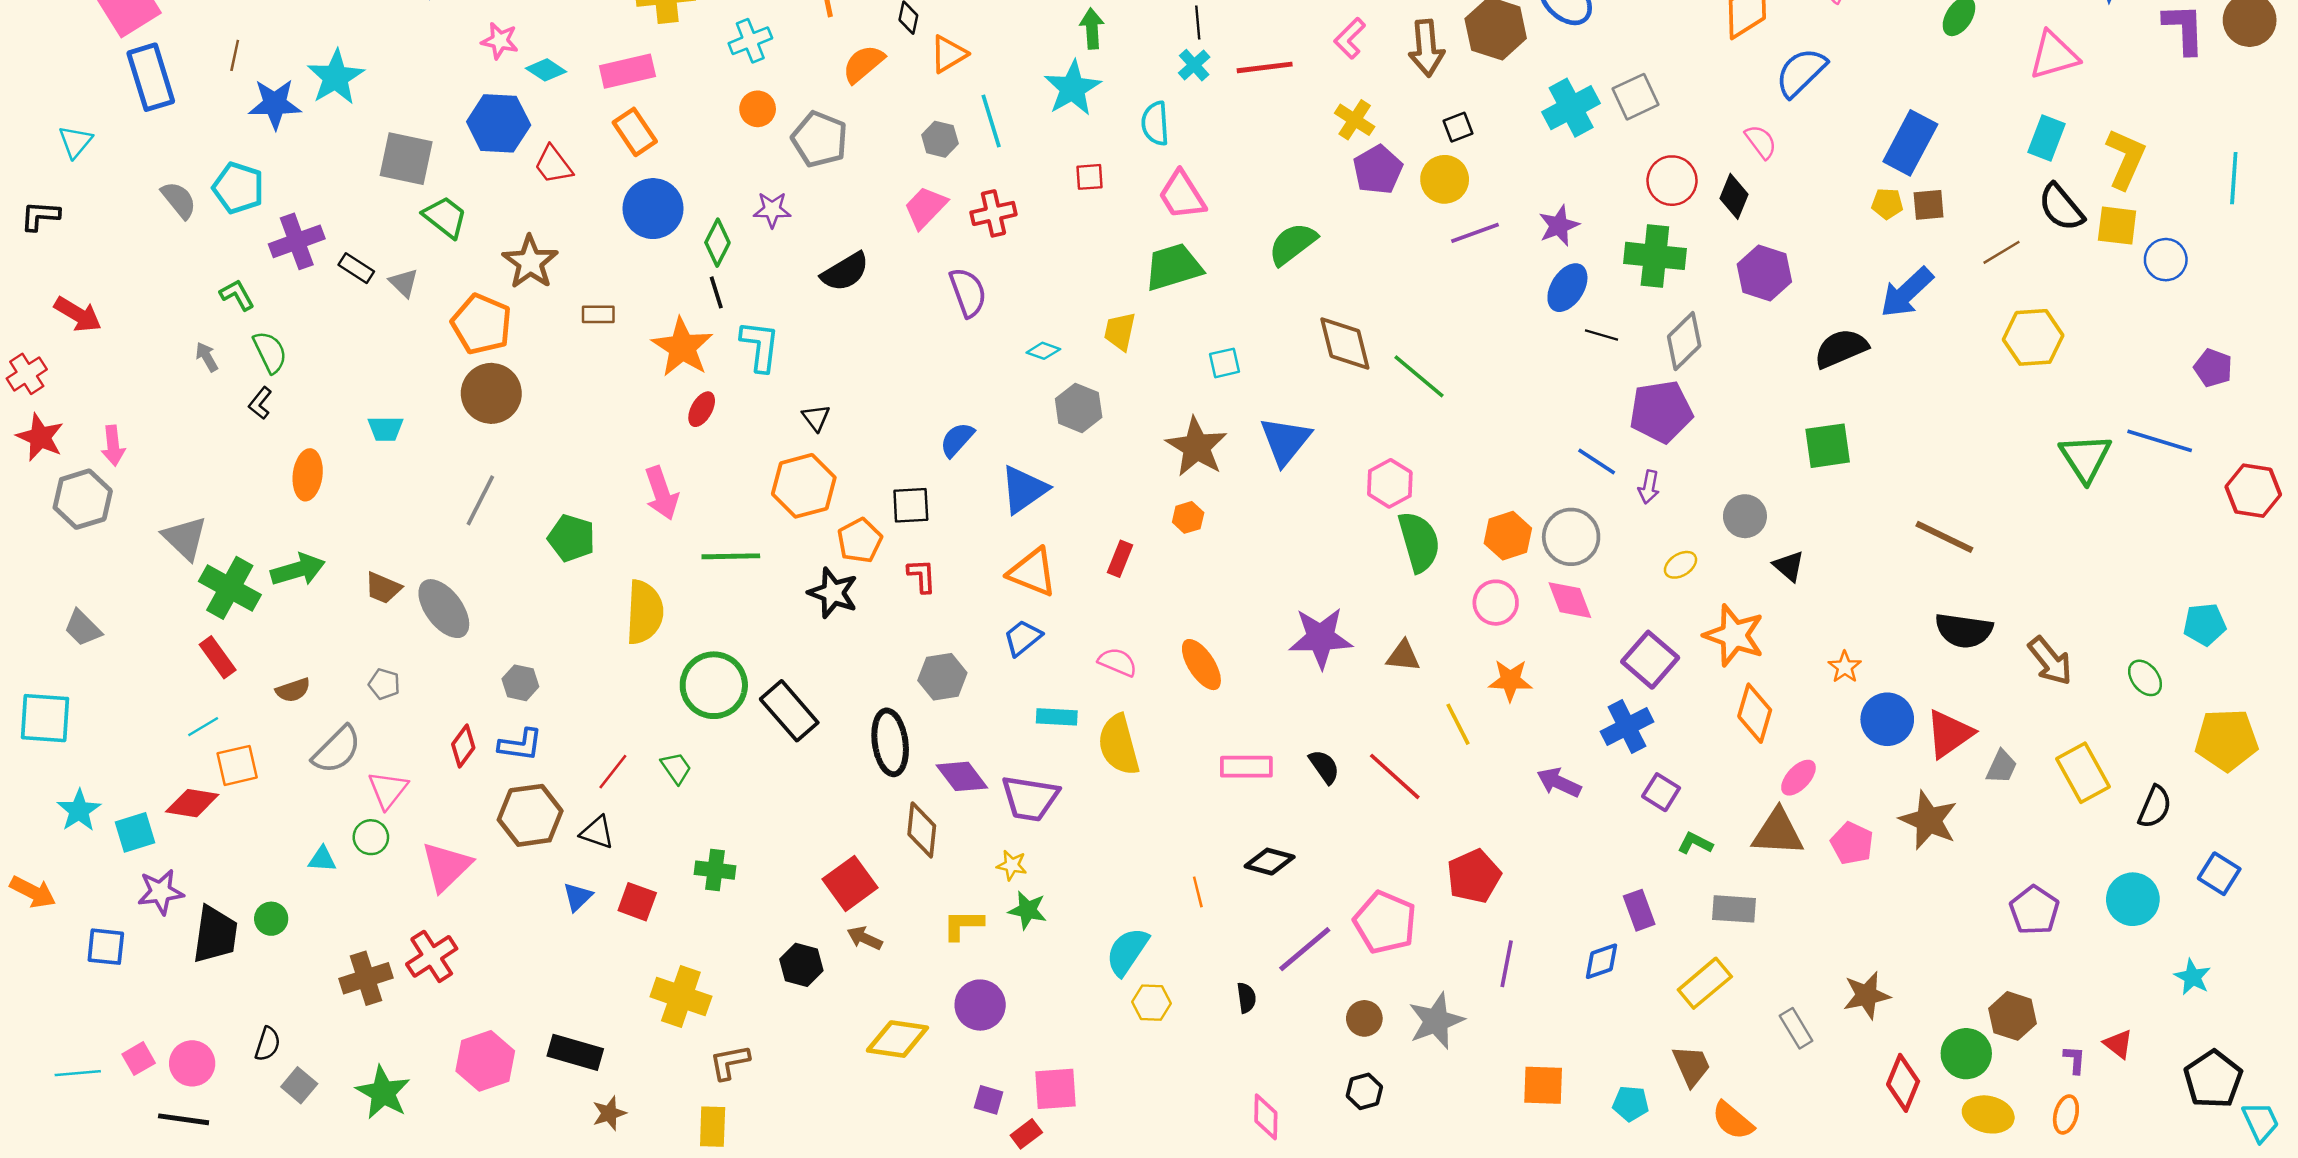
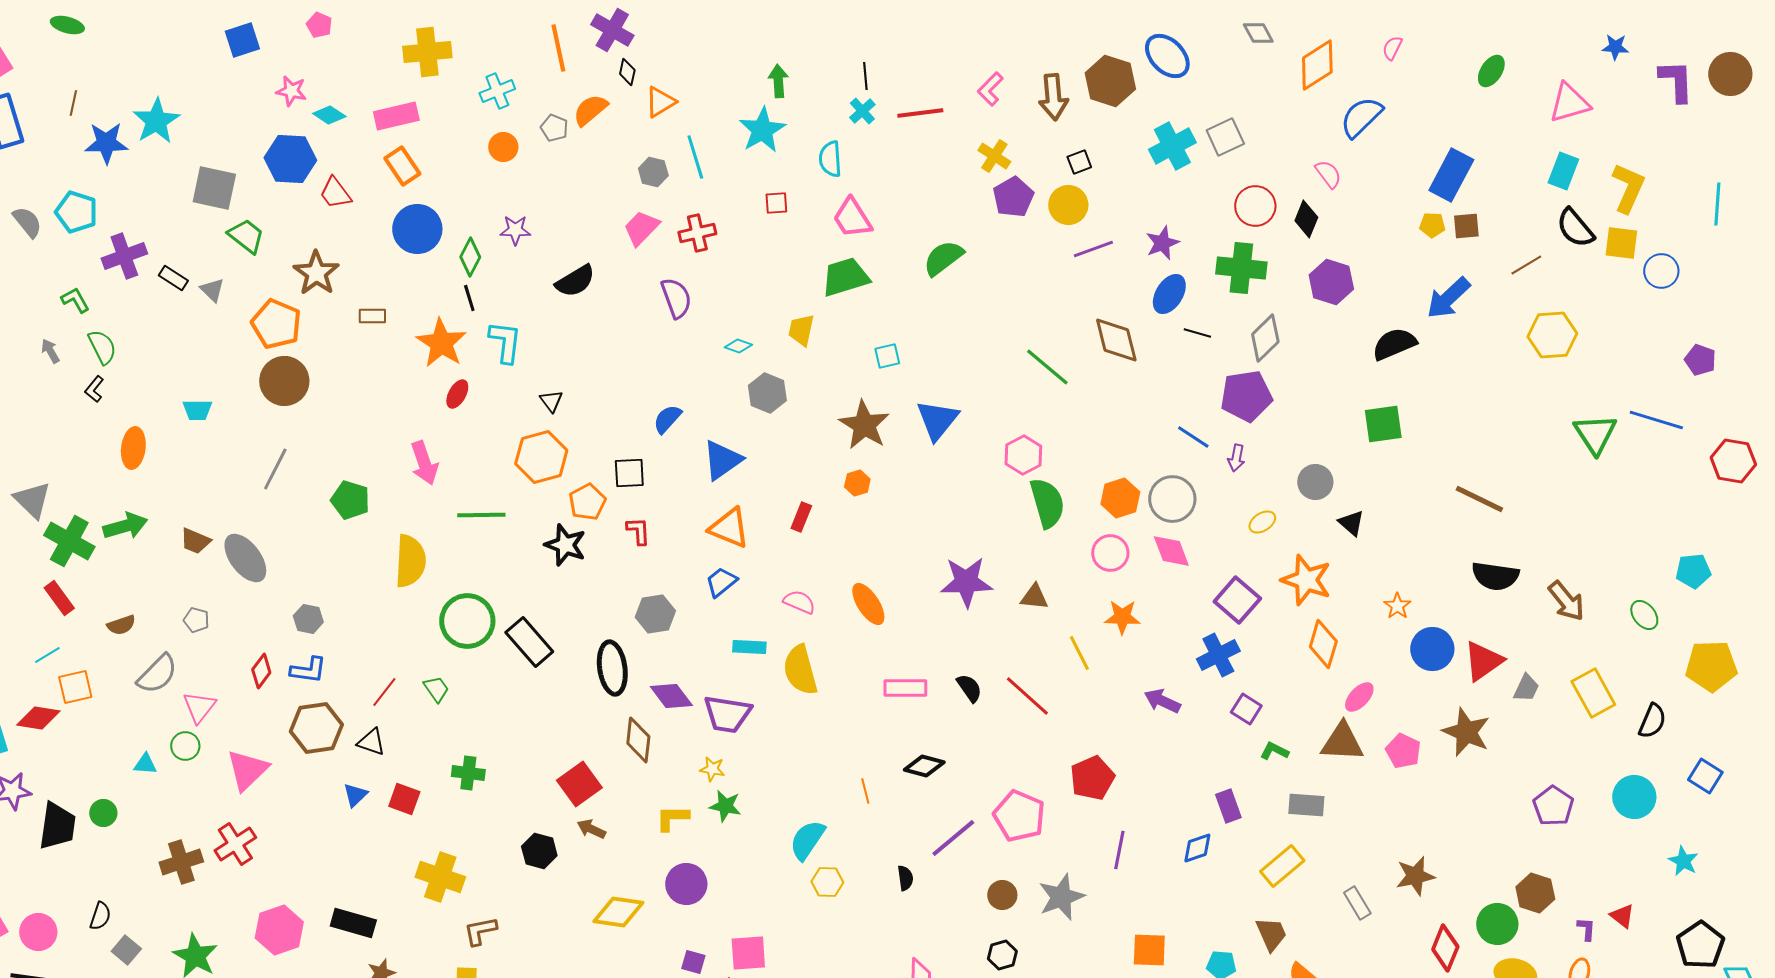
gray pentagon: (820, 139) -> (554, 128), moved, size x0.6
brown diamond: (1345, 344) -> (1116, 340), moved

